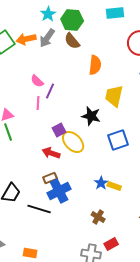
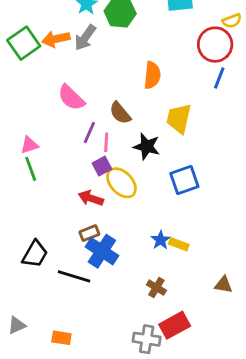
brown semicircle: (72, 41) -> (120, 113), moved
pink semicircle: (37, 81) -> (71, 98), size x1.5
purple line: (50, 91) -> (89, 133), moved
pink line: (38, 103) -> (106, 142), moved
blue cross: (59, 191) -> (102, 251), turned -30
red rectangle: (111, 244) -> (175, 325), size x1.5

